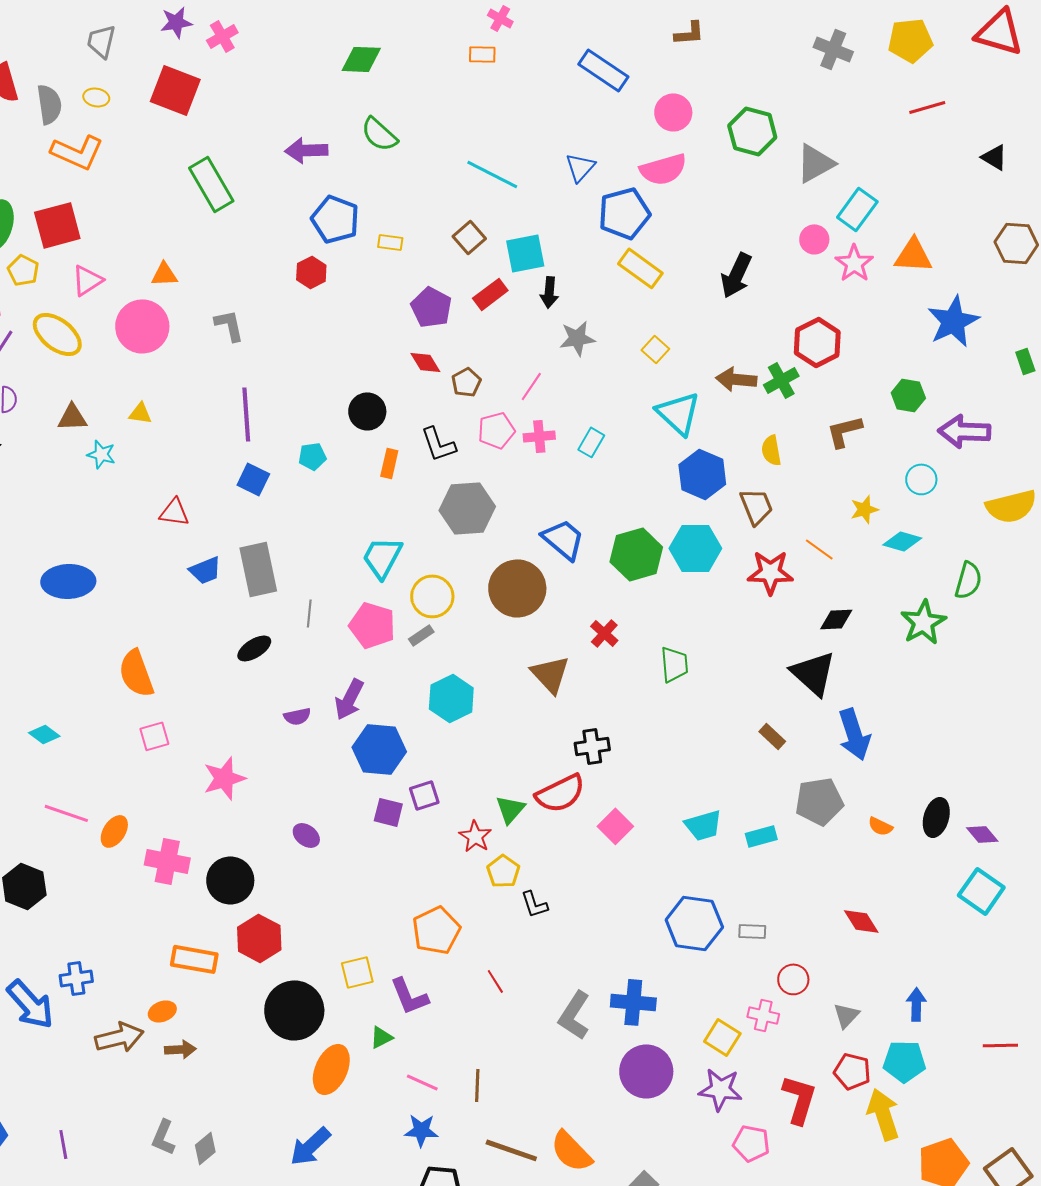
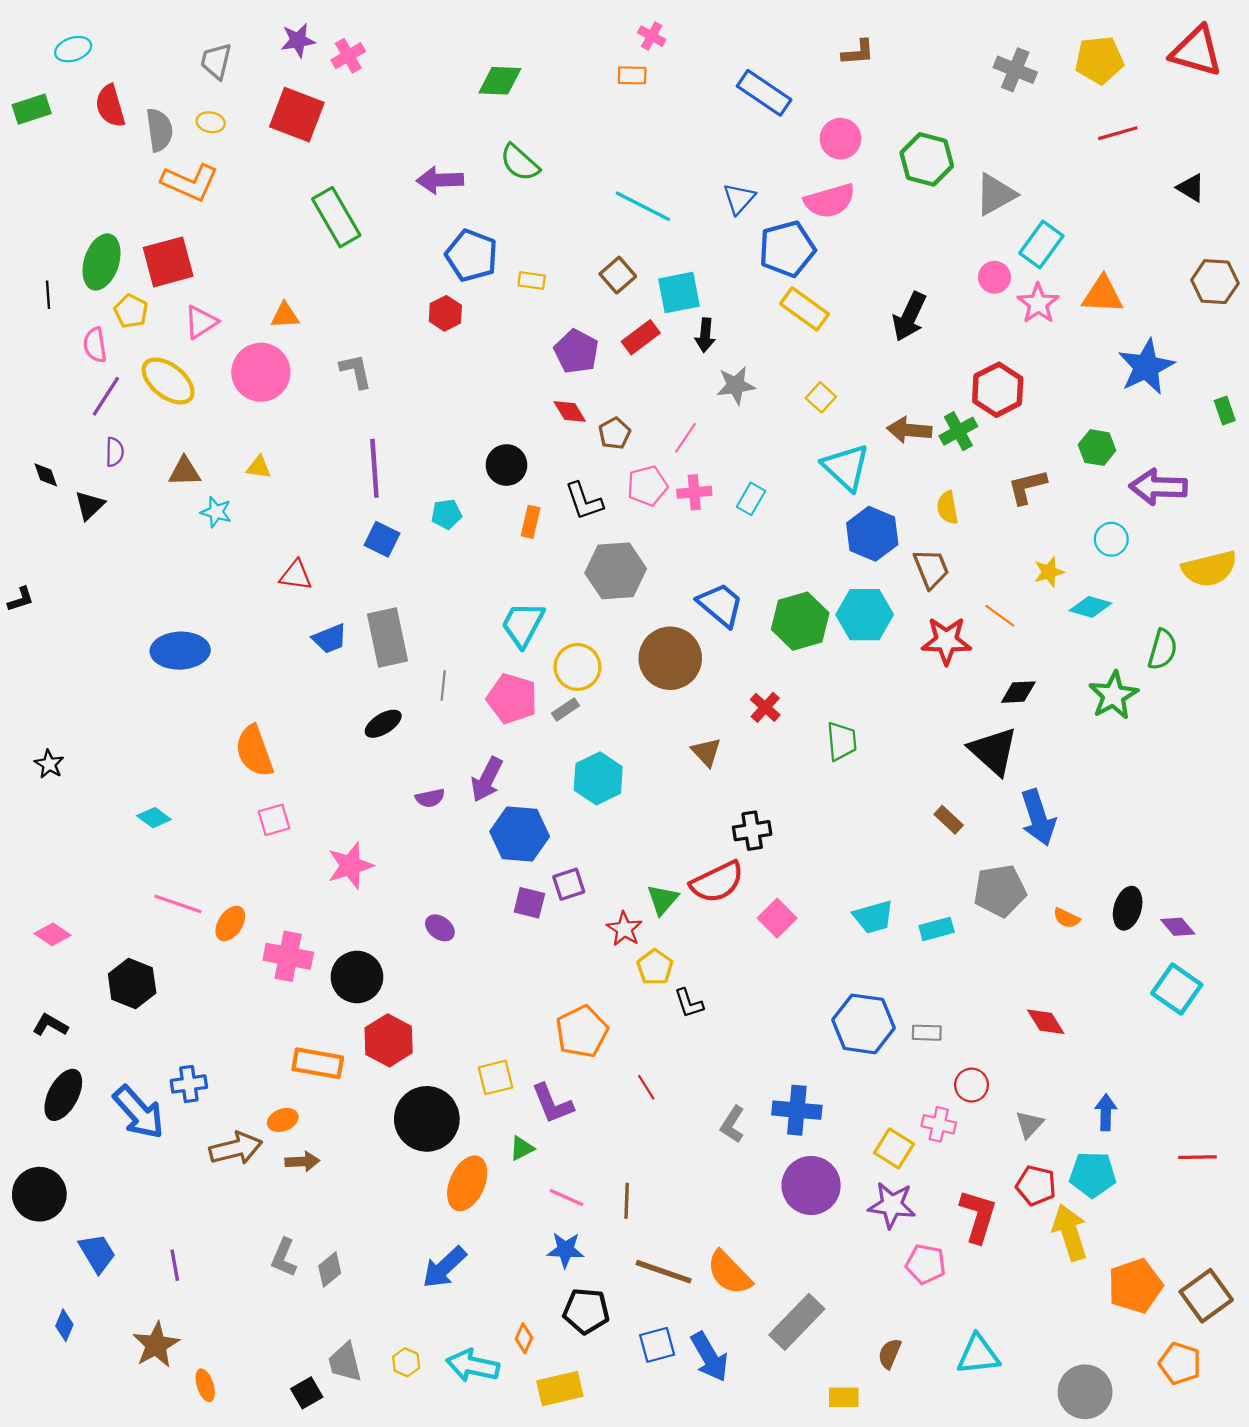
brown triangle: (550, 674) -> (706, 752), size x0.7
gray L-shape: (574, 1015) -> (732, 1124), size x0.7

